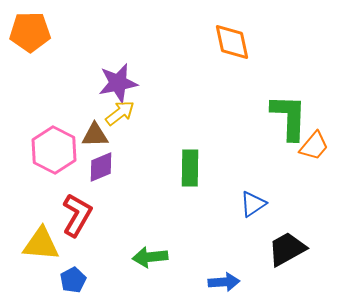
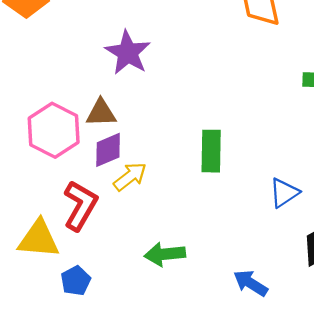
purple star: (118, 83) -> (128, 53), turned -30
yellow arrow: (120, 113) -> (130, 177), moved
blue arrow: (224, 282) -> (251, 283), turned -144

